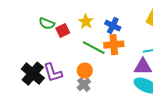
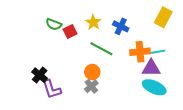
orange cross: (114, 45) -> (140, 52), moved
purple L-shape: (53, 73) -> (52, 89), moved
black cross: (33, 74) -> (40, 75), size x0.7

